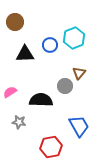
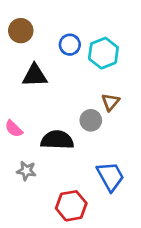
blue circle: (50, 45) -> (70, 45), moved
pink semicircle: (10, 92) -> (14, 129), turned -104

